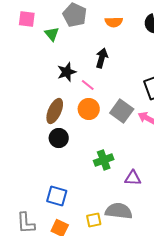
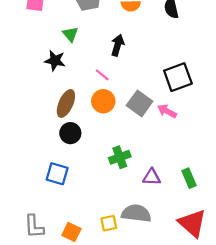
green triangle: (52, 34) -> (70, 34), moved
black star: (67, 72) -> (55, 61), moved, turned 30
blue square: (57, 196) -> (57, 174), moved

